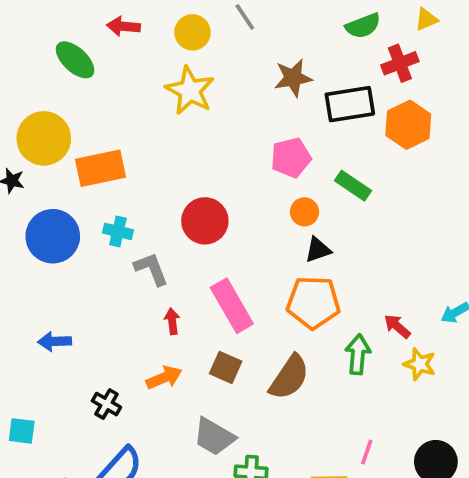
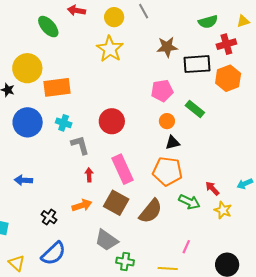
green arrow: (358, 354) -> (189, 202), turned 105
brown square: (226, 367) -> (116, 203), size x1.4
pink line: (367, 452) -> (186, 247), moved

